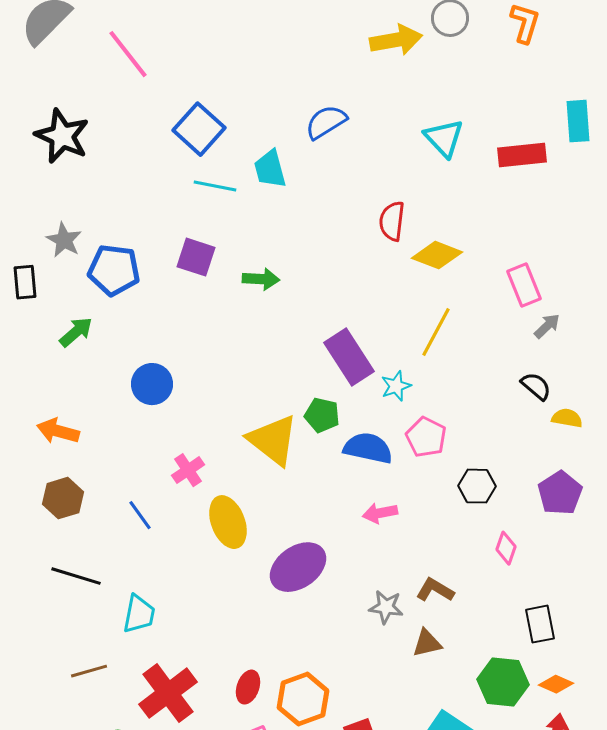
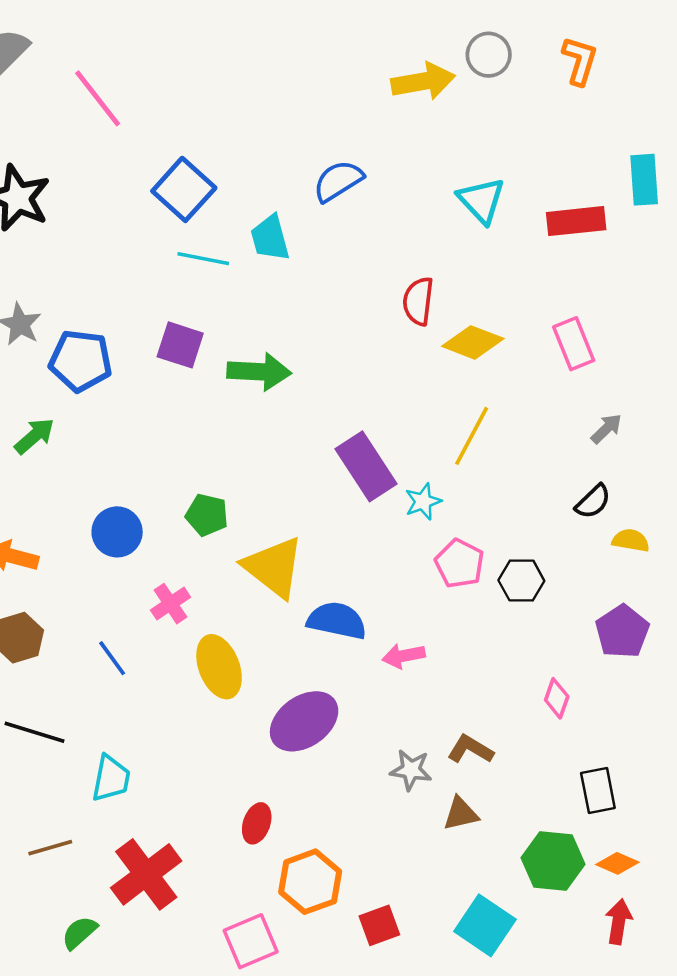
green arrow: (261, 279) -> (259, 372), size x1.4
pink rectangle: (524, 285) -> (574, 344), moved
blue circle: (152, 384) -> (117, 532), moved
black semicircle: (536, 386) -> (593, 502), turned 96
green pentagon: (322, 415) -> (207, 515), moved
blue semicircle: (368, 448) -> (337, 621), moved
black hexagon: (477, 486) -> (521, 580), moved
red ellipse: (248, 687) -> (257, 823), moved

